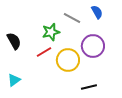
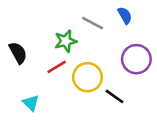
purple circle: (93, 46) -> (136, 59), moved
cyan triangle: (14, 80) -> (31, 103), moved, turned -40
black line: (89, 87) -> (114, 96), moved, turned 49

